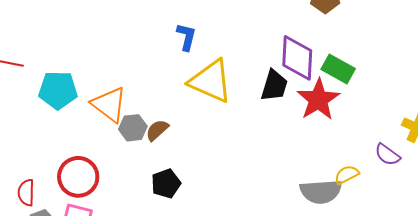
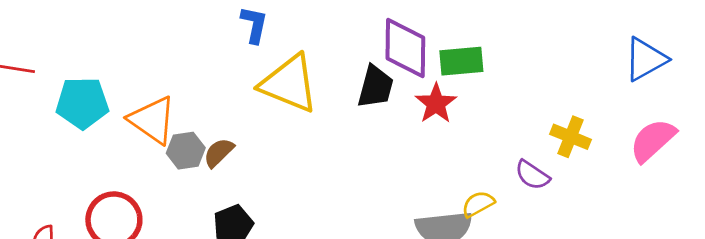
green rectangle: (338, 69) -> (461, 61), turned -32
red star: (318, 99) -> (436, 103), size x0.7

